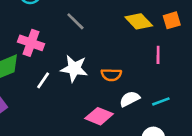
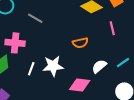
gray line: (75, 21) -> (35, 18), moved
white star: (74, 69) -> (53, 66), moved
orange semicircle: (111, 75) -> (80, 43), moved

